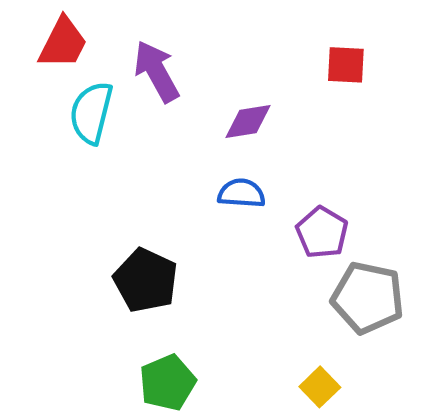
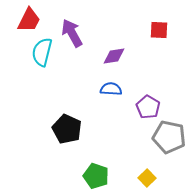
green pentagon: (167, 383) -> (96, 176), moved, turned -30

